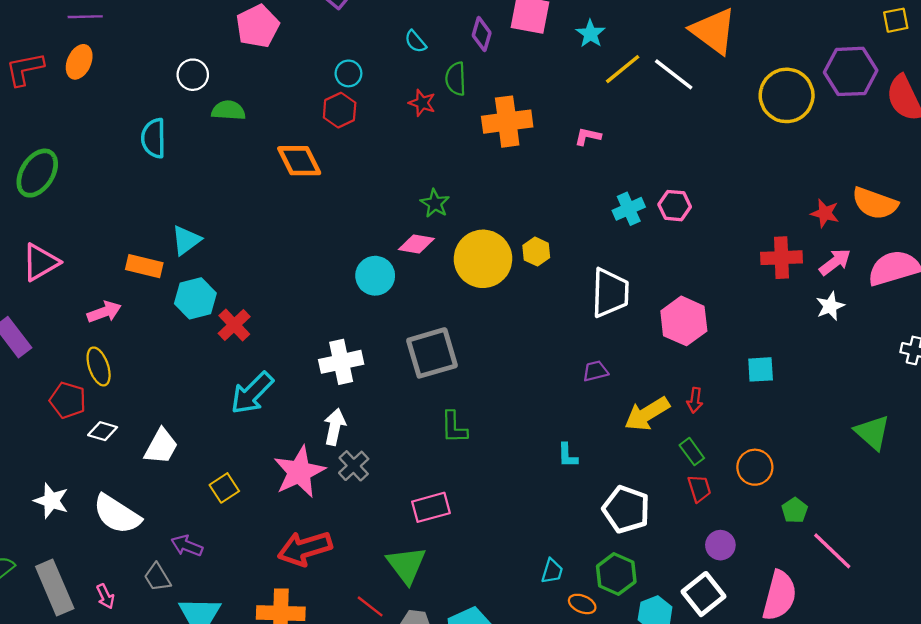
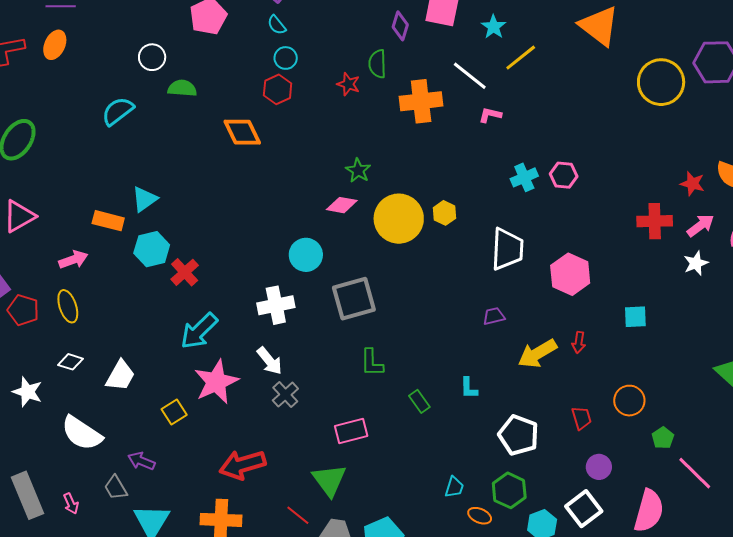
cyan semicircle: (415, 42) -> (277, 25), moved
white line: (674, 74) -> (470, 76), moved
cyan semicircle: (154, 138) -> (118, 111), turned 52
cyan circle: (375, 276) -> (306, 255), moved
red pentagon: (68, 400) -> (23, 310), moved
white arrow: (335, 427) -> (270, 361), turned 128
green rectangle: (692, 452) -> (419, 401), moved
pink star: (299, 472) -> (216, 382), moved
white star: (51, 501) -> (27, 392), moved

